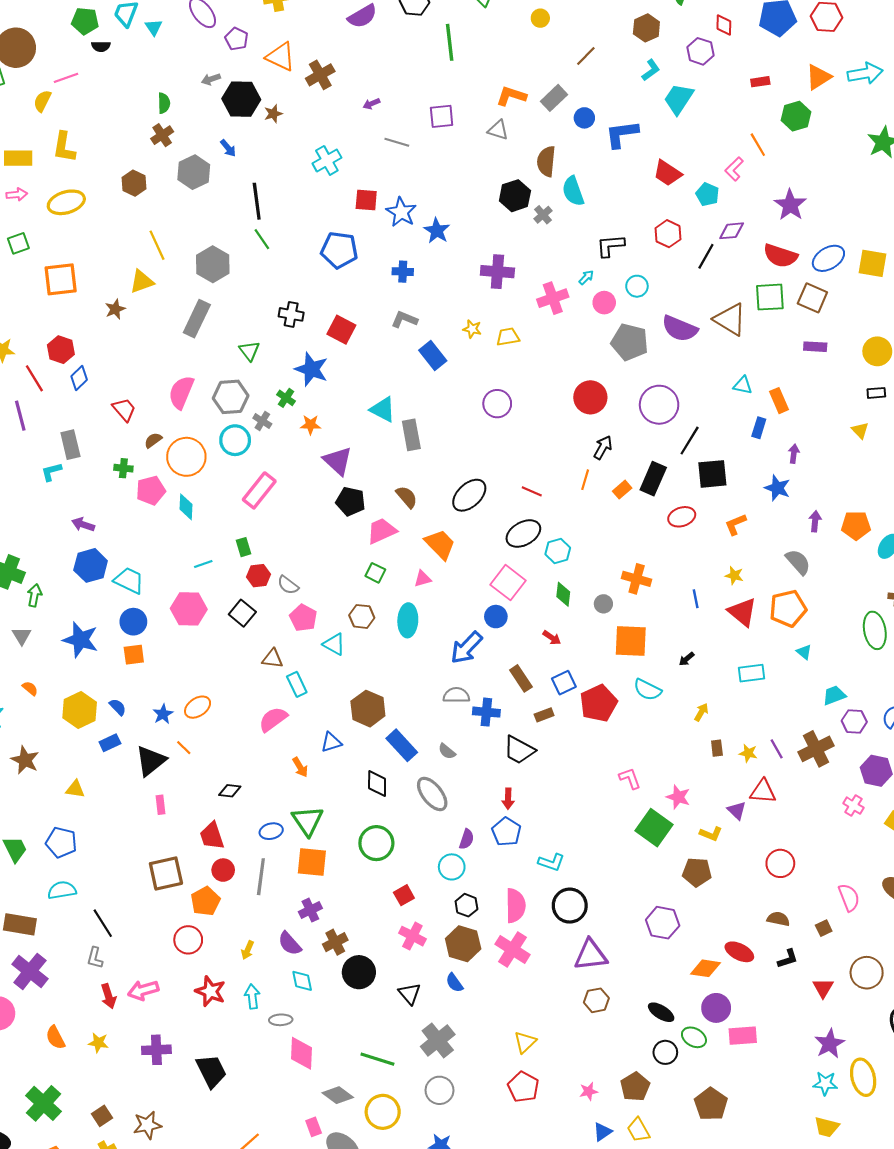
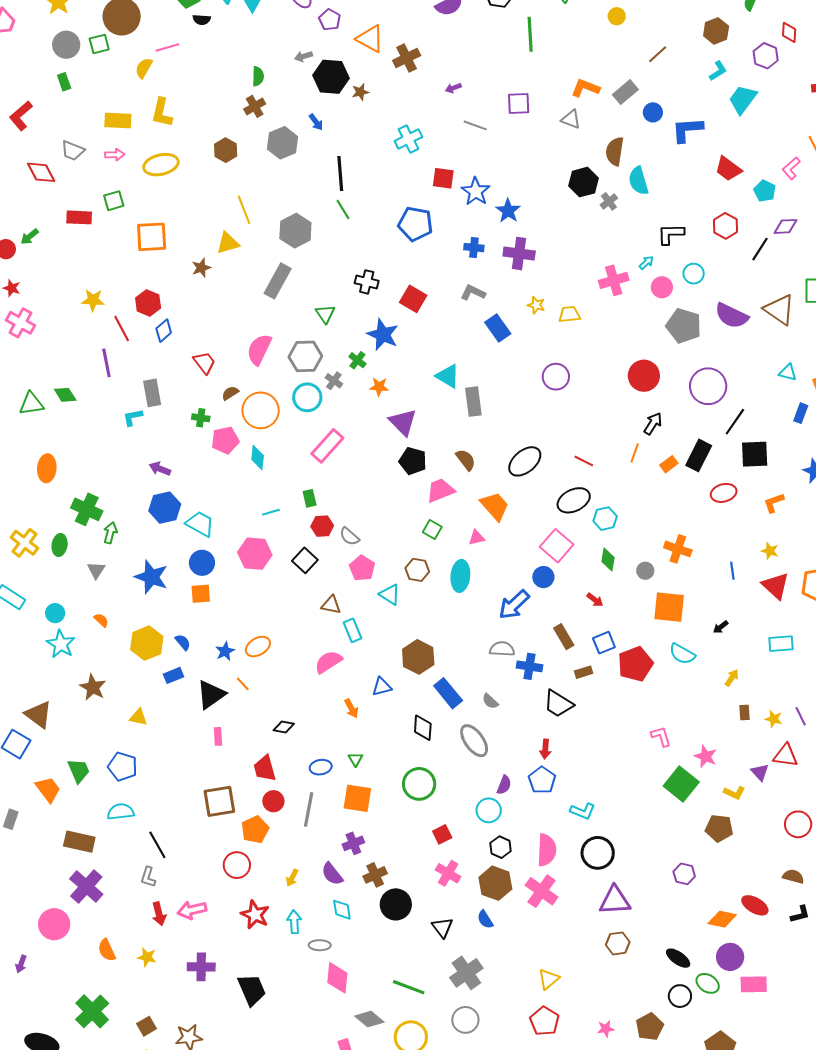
purple cross: (497, 272) -> (519, 254), moved
green triangle: (308, 821) -> (355, 759), size x0.5
purple hexagon: (663, 923) -> (684, 874), size x0.7

